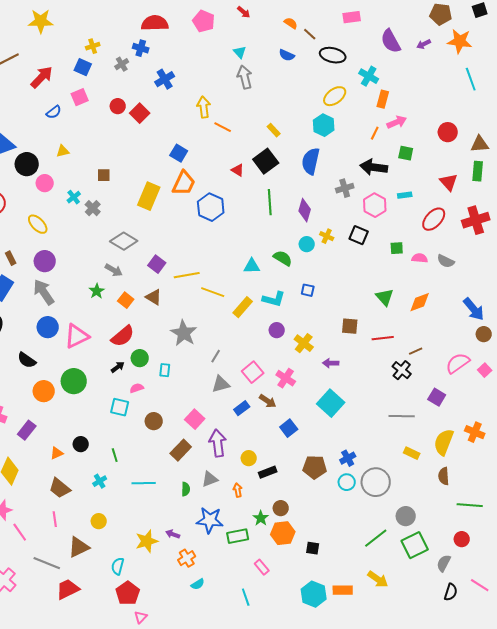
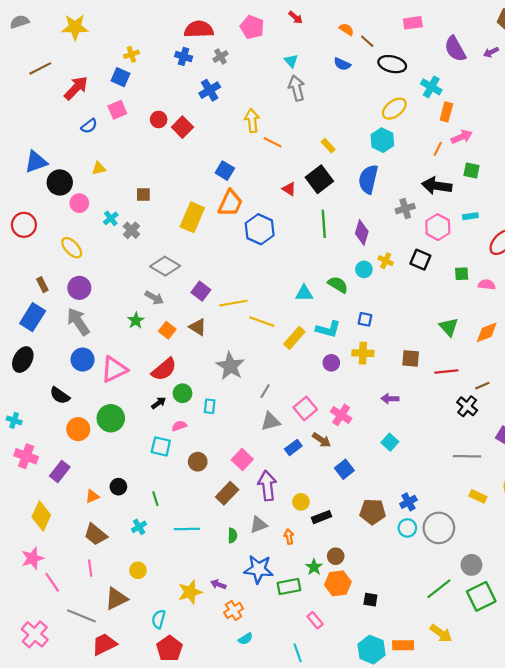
gray cross: (122, 64) -> (221, 56), moved
yellow cross: (304, 343) -> (363, 353), moved, turned -36
cyan square: (331, 403) -> (390, 442), size x0.6

